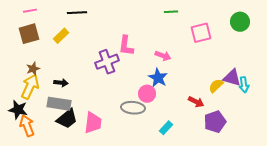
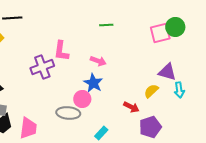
green line: (171, 12) -> (106, 25), moved
pink square: (201, 33) -> (160, 33), moved
purple triangle: (232, 78) -> (167, 72), moved

